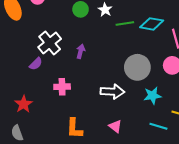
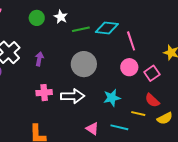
gray circle: (137, 67) -> (84, 64), moved
pink cross: (62, 87) -> (44, 93), moved
pink triangle: (115, 126) -> (92, 129), moved

